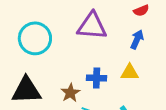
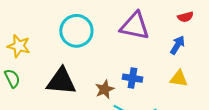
yellow triangle: (130, 72) -> (179, 79), moved

